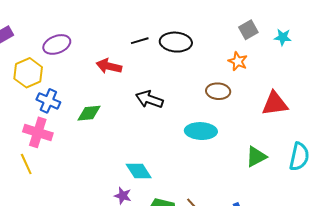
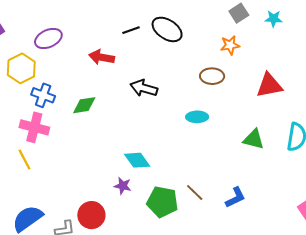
black ellipse: (176, 42) -> (167, 29), turned 32
orange star: (238, 61) -> (230, 45), turned -30
cyan ellipse: (201, 131) -> (197, 117), size x0.7
green triangle: (256, 157) -> (254, 139), turned 45

